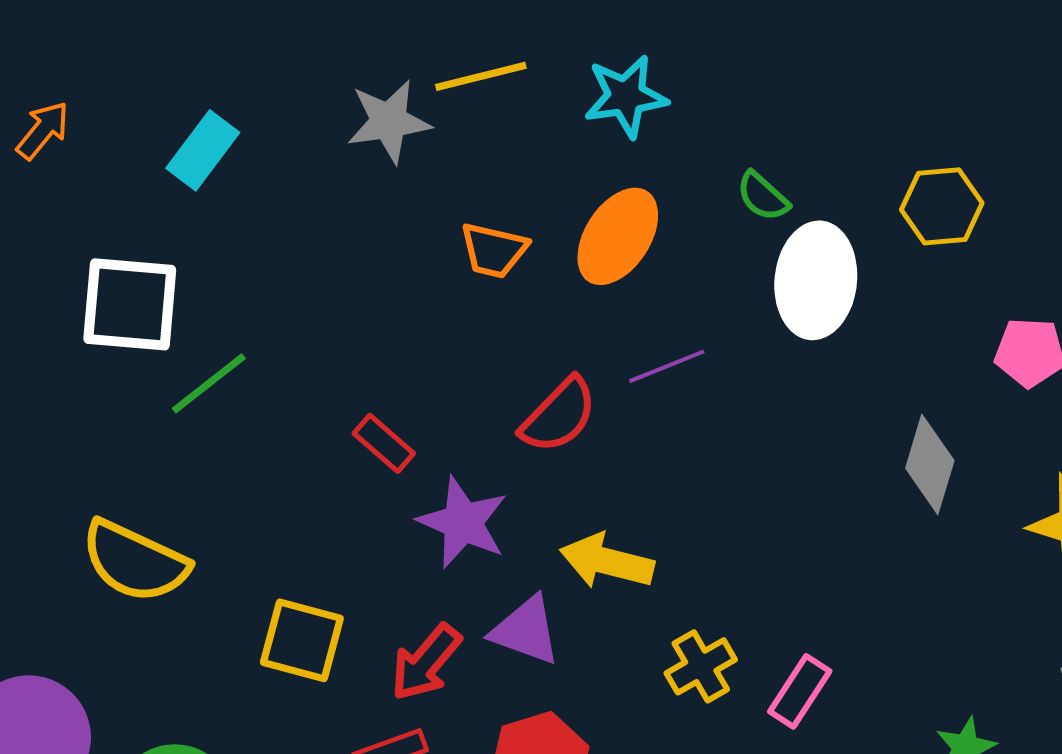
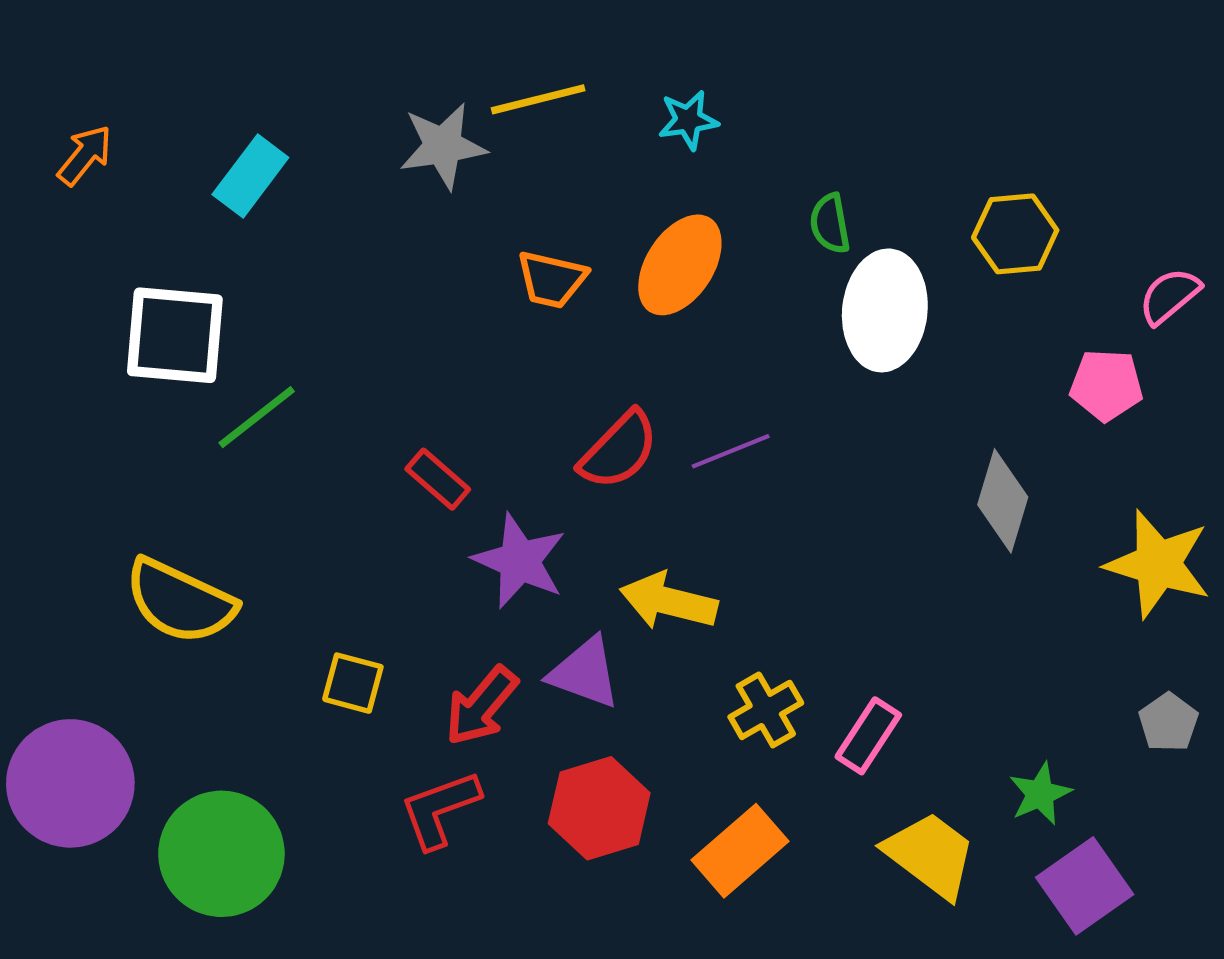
cyan star: (626, 96) -> (688, 120), size x0.7
green semicircle: (763, 196) -> (830, 224), turned 38
purple line: (667, 366) -> (731, 451), moved
yellow square: (302, 640) -> (353, 683), size x0.7

